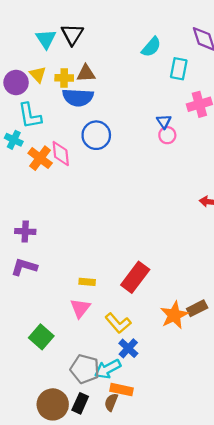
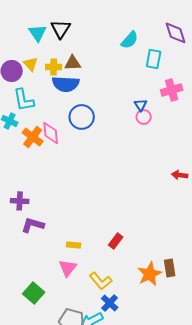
purple L-shape: (24, 267) -> (33, 225), moved
red rectangle: (135, 277) -> (116, 241), size x0.6
brown rectangle: (197, 308) -> (170, 268), turned -72

